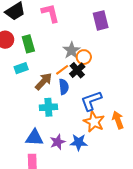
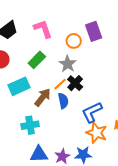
green rectangle: (28, 44) -> (37, 60), moved, turned 66
orange circle: (84, 57) -> (74, 41), moved
cyan rectangle: (21, 68) -> (19, 86), size x1.5
cyan cross: (48, 107) -> (30, 125), moved

